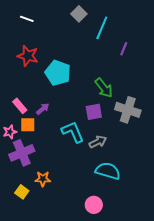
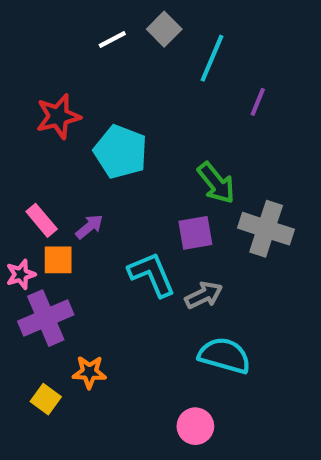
white line: (27, 19) -> (112, 39), moved, turned -48
red star: (28, 56) -> (58, 116), turned -30

